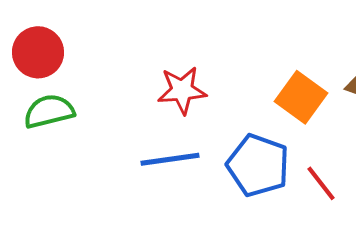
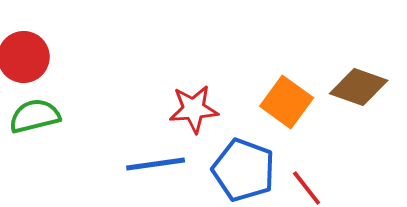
red star: (182, 90) -> (194, 109), moved

